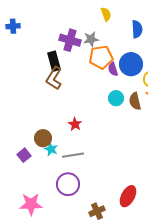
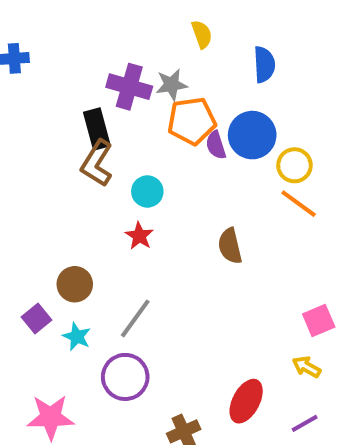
cyan circle: (116, 98) -> (147, 191), moved
brown semicircle: (135, 101) -> (230, 246), moved
red star: (75, 124) -> (139, 236), moved
cyan star: (51, 149) -> (77, 337), moved
gray line: (73, 155) -> (135, 318), turned -45

